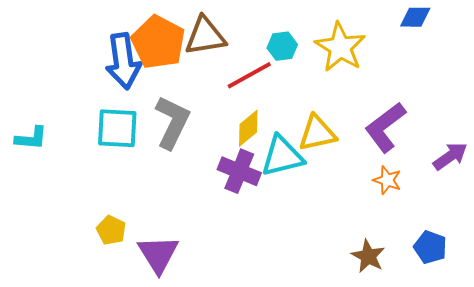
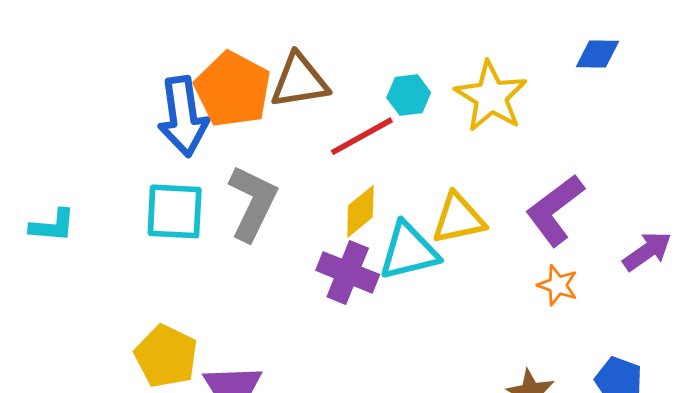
yellow pentagon: (111, 230) -> (166, 356), size x1.5

